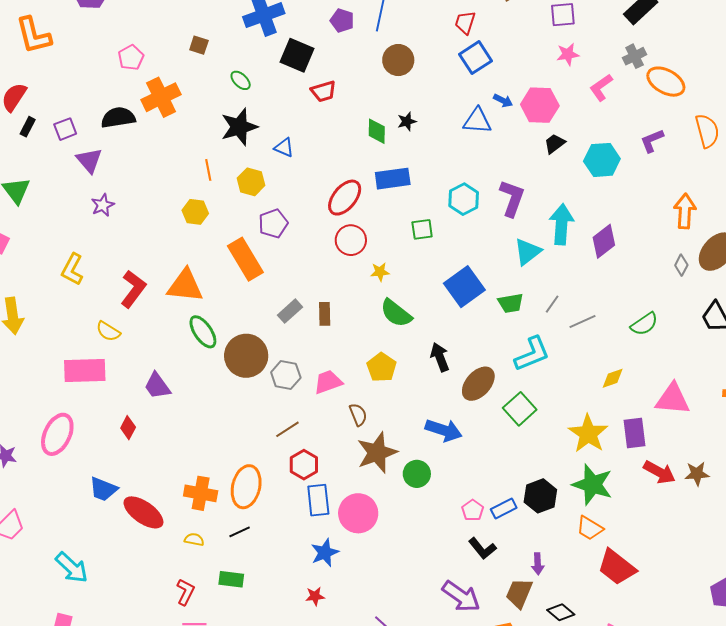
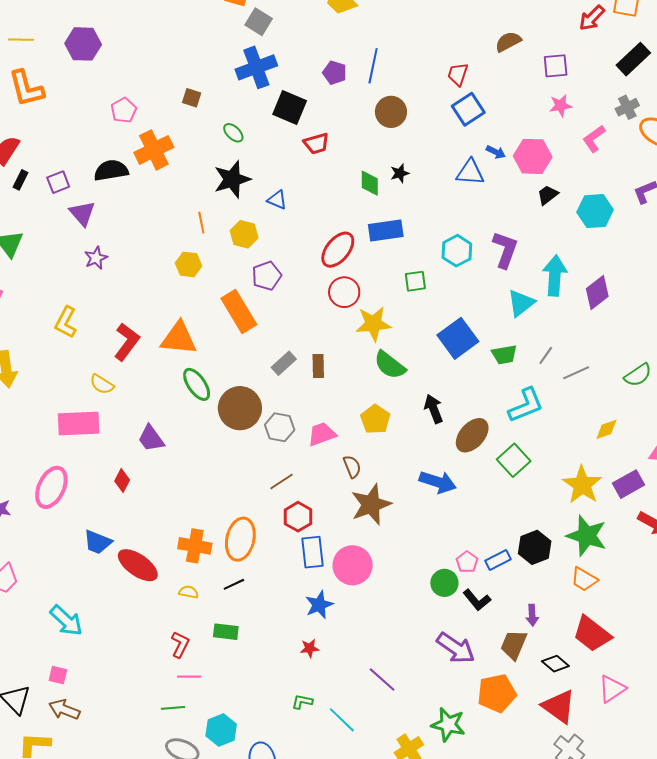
yellow star: (380, 272) -> (373, 324), size x1.8
purple rectangle: (634, 433) -> (628, 484), turned 68
green circle: (417, 474) -> (444, 583), moved
red trapezoid: (617, 567) -> (592, 634), moved

